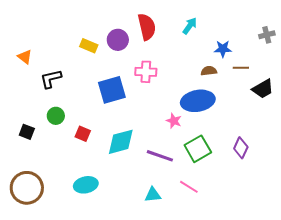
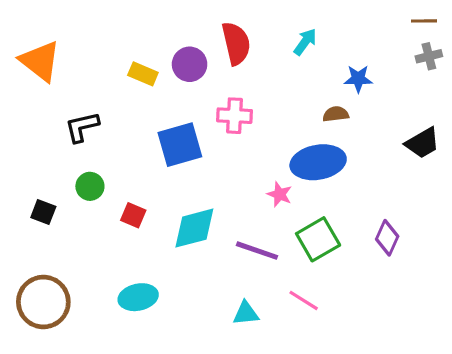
orange triangle: (25, 57) -> (40, 61), moved, size x1.8
brown line: (241, 68) -> (424, 21), moved

